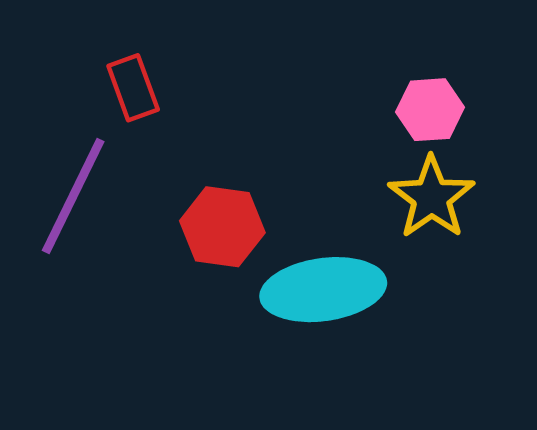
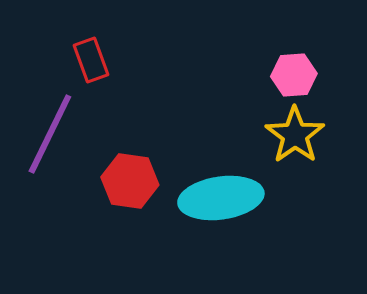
red hexagon: (222, 227) -> (130, 181), moved

